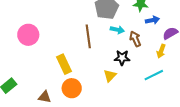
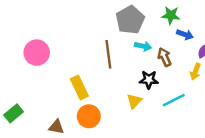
blue arrow: (152, 20) -> (185, 35), turned 32
cyan line: (154, 75) -> (174, 100), moved

